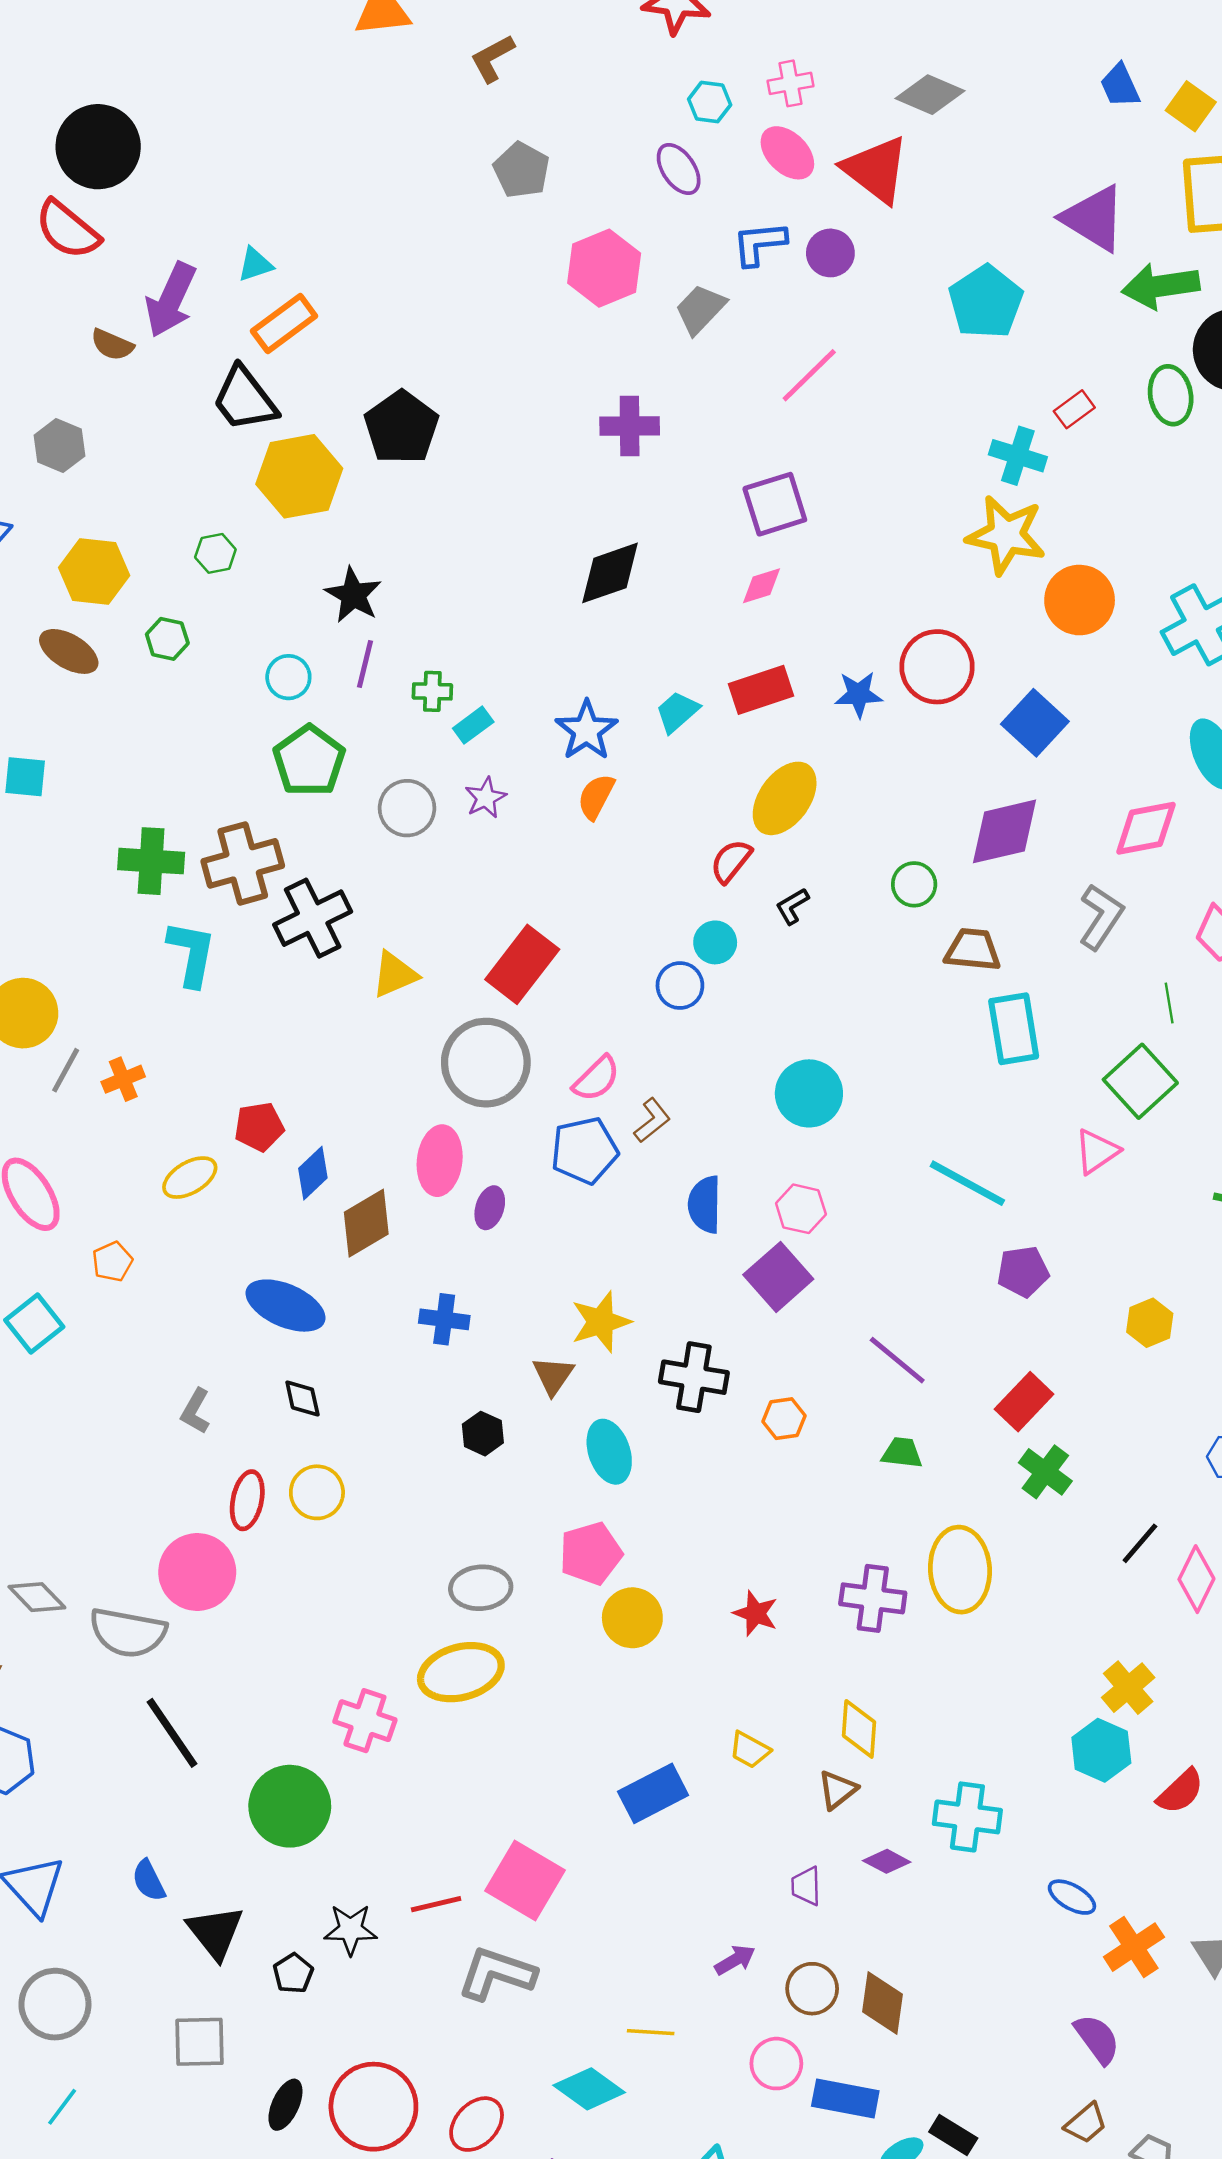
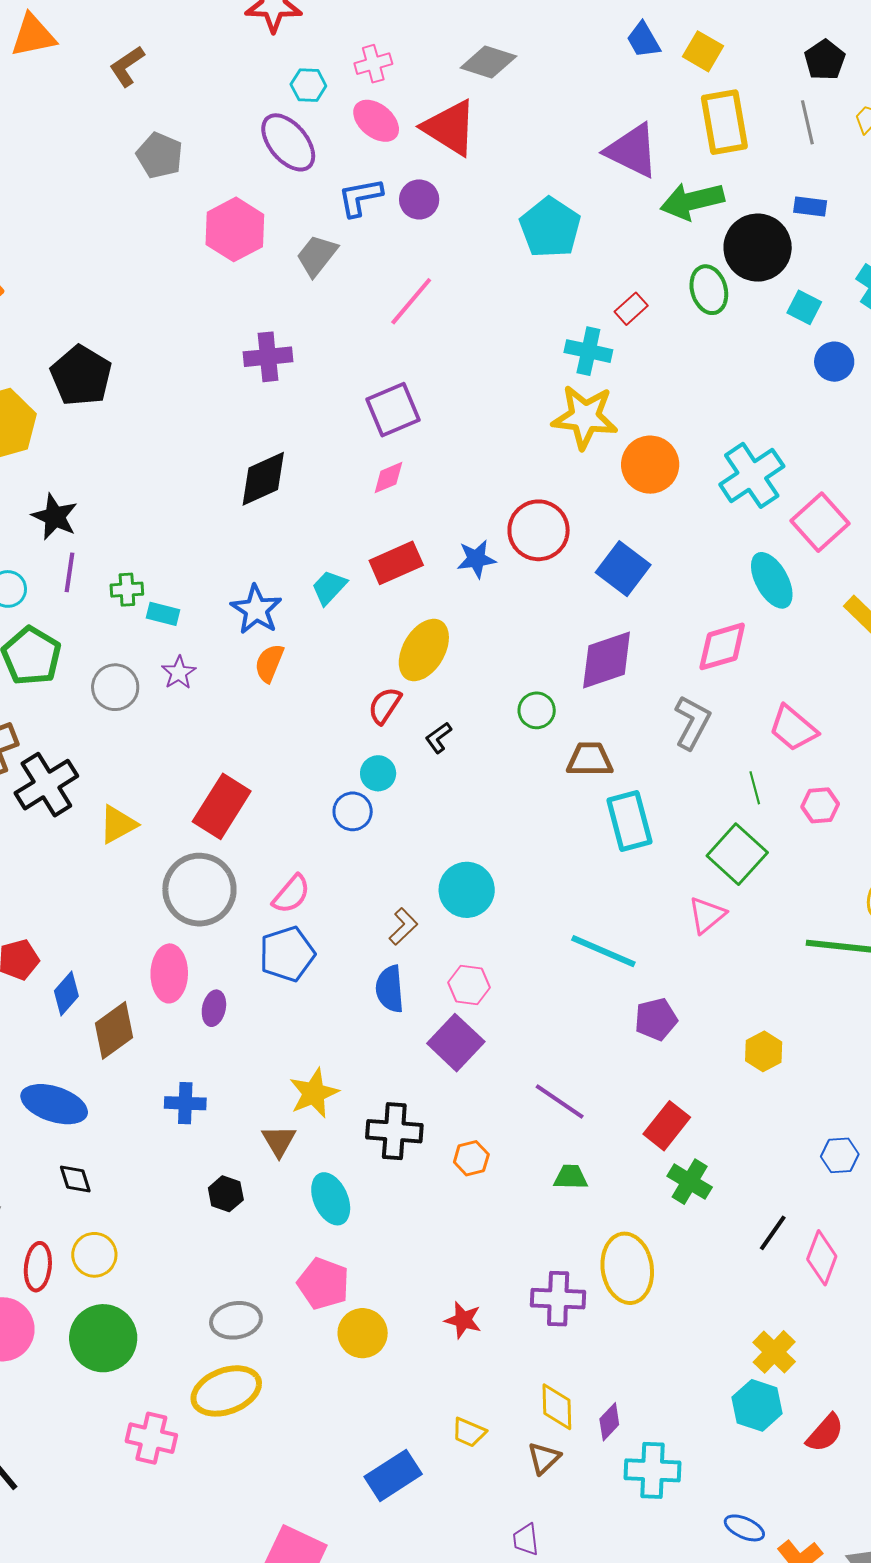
purple ellipse: (679, 169) -> (288, 142), size x1.4
cyan rectangle: (473, 725) -> (163, 614), turned 56
brown L-shape: (652, 1120) -> (403, 926), moved
pink pentagon: (591, 1553) -> (323, 1284), turned -30
green circle: (290, 1806) -> (103, 1338), moved
purple diamond: (887, 1861) -> (609, 1422), moved, turned -69

